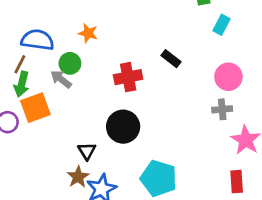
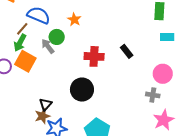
cyan rectangle: (222, 25) -> (167, 37), turned 48
orange square: (35, 108) -> (25, 61), turned 35
black triangle: (87, 151) -> (46, 104), moved

